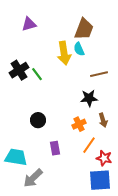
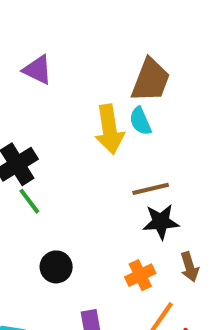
purple triangle: (29, 24) -> (38, 70), turned 42
green line: (37, 74) -> (29, 201), moved
brown line: (99, 74) -> (151, 189), moved

